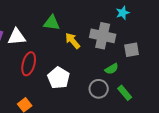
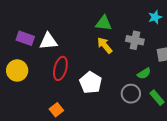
green triangle: (52, 23) -> (104, 23), moved
gray cross: (103, 36) -> (135, 40), size x0.7

